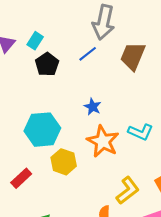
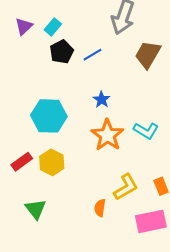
blue line: (88, 54) -> (93, 55), moved
yellow hexagon: (64, 162) -> (52, 162), moved

